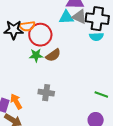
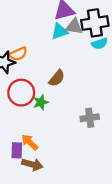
red circle: (40, 35) -> (21, 93), moved
green star: (36, 55) -> (41, 102), moved
gray cross: (46, 93) -> (90, 118), moved

